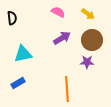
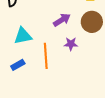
purple star: (87, 62) -> (71, 44), moved
orange line: (67, 89) -> (46, 56), moved

